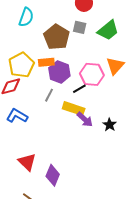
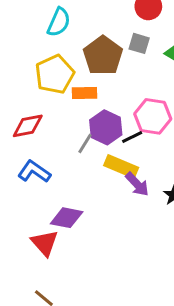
yellow pentagon: (21, 65) -> (55, 74), moved
purple hexagon: (59, 72) -> (106, 127), moved
purple diamond: (53, 175) -> (67, 218), moved, turned 75

